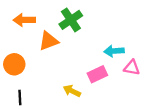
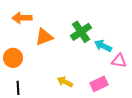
green cross: (71, 20) -> (81, 32), moved
cyan arrow: (114, 51) -> (103, 46), turned 30
pink rectangle: (97, 74) -> (99, 84), moved

